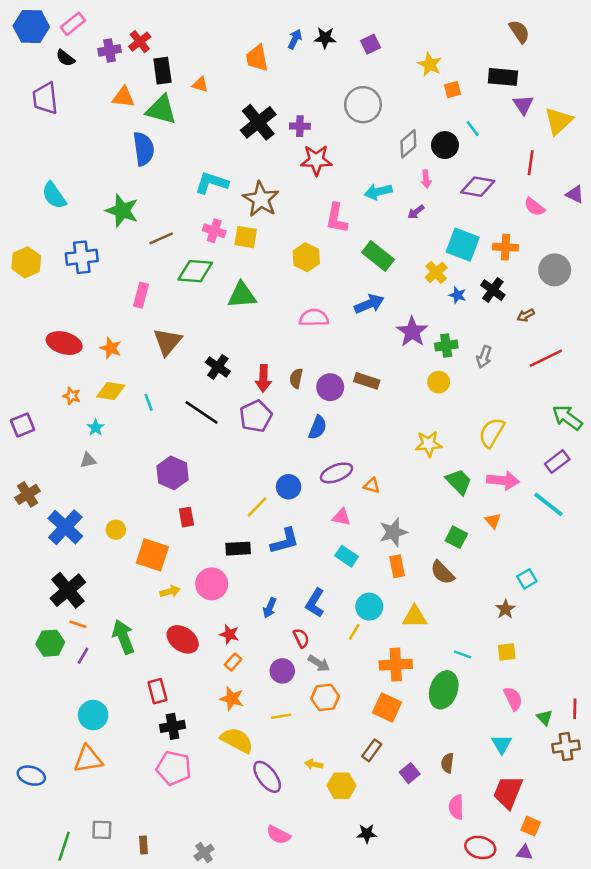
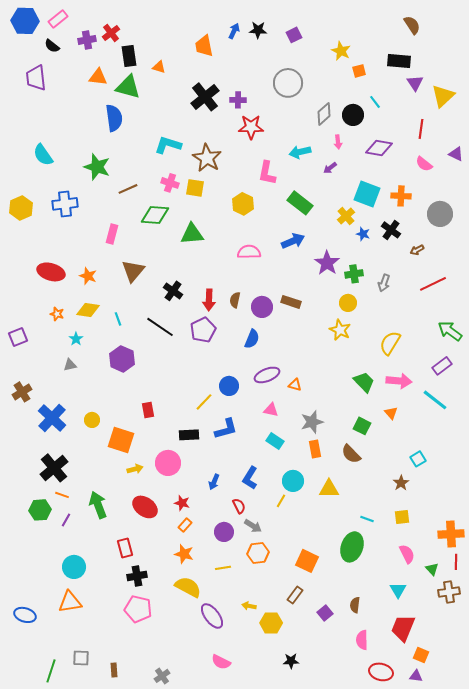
yellow star: (429, 444) -> (340, 330), moved, turned 30
purple hexagon: (173, 473) -> (122, 359), moved
orange cross: (396, 665) -> (451, 534), moved

